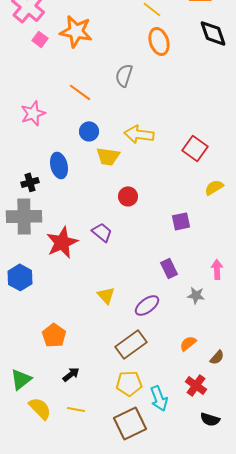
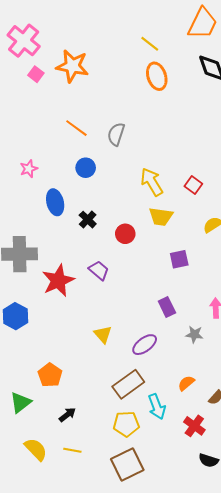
gray semicircle: (124, 75) -> (116, 134), moved
pink star: (33, 113) -> (29, 169), moved, size x0.7
yellow arrow: (139, 134) -> (152, 182), moved, turned 52
red square: (195, 148) -> (193, 185), size x0.7
yellow trapezoid: (108, 156) -> (161, 216), moved
black cross: (30, 182) -> (88, 220), moved, turned -30
green triangle: (21, 379) -> (21, 402), moved
cyan arrow: (159, 398) -> (157, 407), moved

